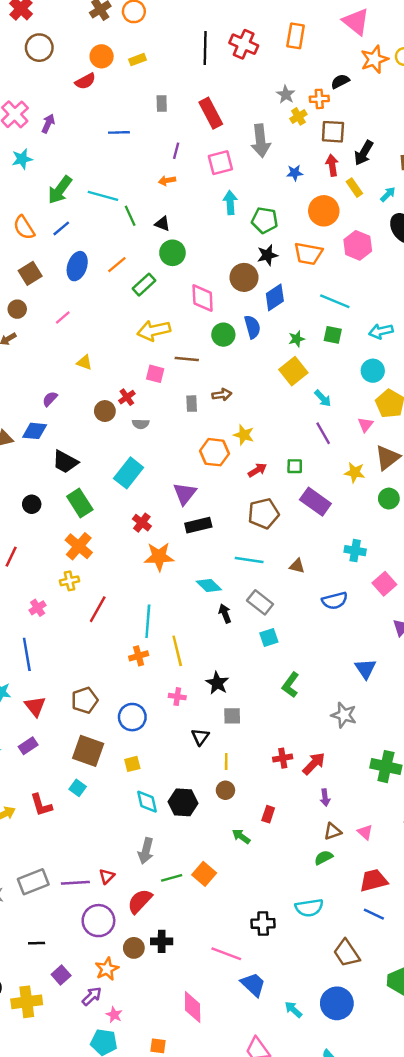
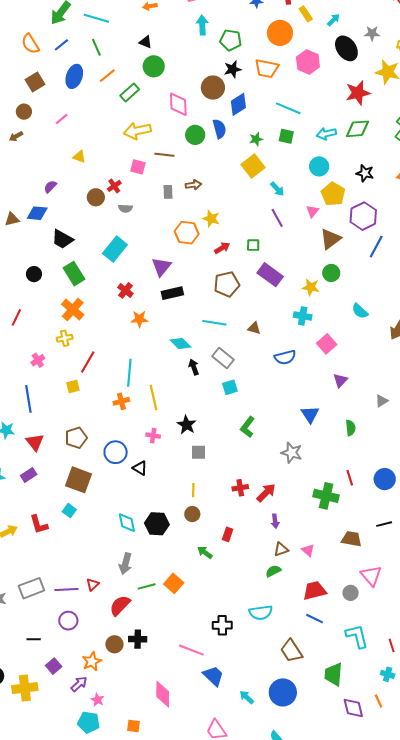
green line: (130, 216) -> (96, 47), moved
yellow star: (355, 472) -> (311, 287), moved
orange star: (159, 557) -> (139, 319), size x0.7
black triangle: (200, 737) -> (140, 468), moved, turned -35
yellow square: (132, 764) -> (73, 387), moved
purple circle: (98, 921) -> (68, 621), moved, size x0.7

